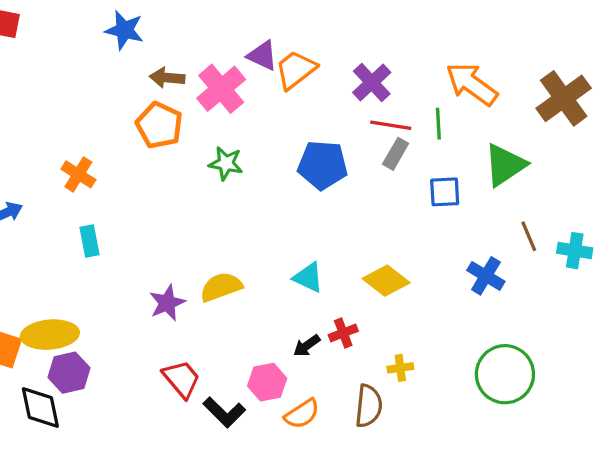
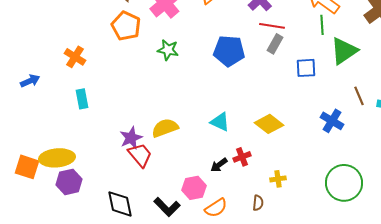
green line: (438, 124) -> (322, 25), moved
red trapezoid: (181, 379) -> (140, 155), moved
brown semicircle: (369, 406) -> (258, 203), size x0.6
black diamond: (40, 408) -> (120, 204), moved

